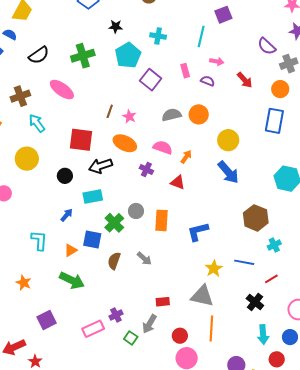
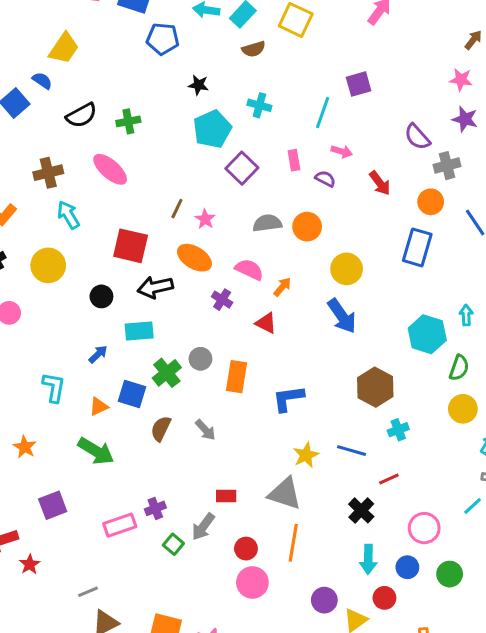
green cross: (83, 56) -> (128, 121), moved, size x0.7

